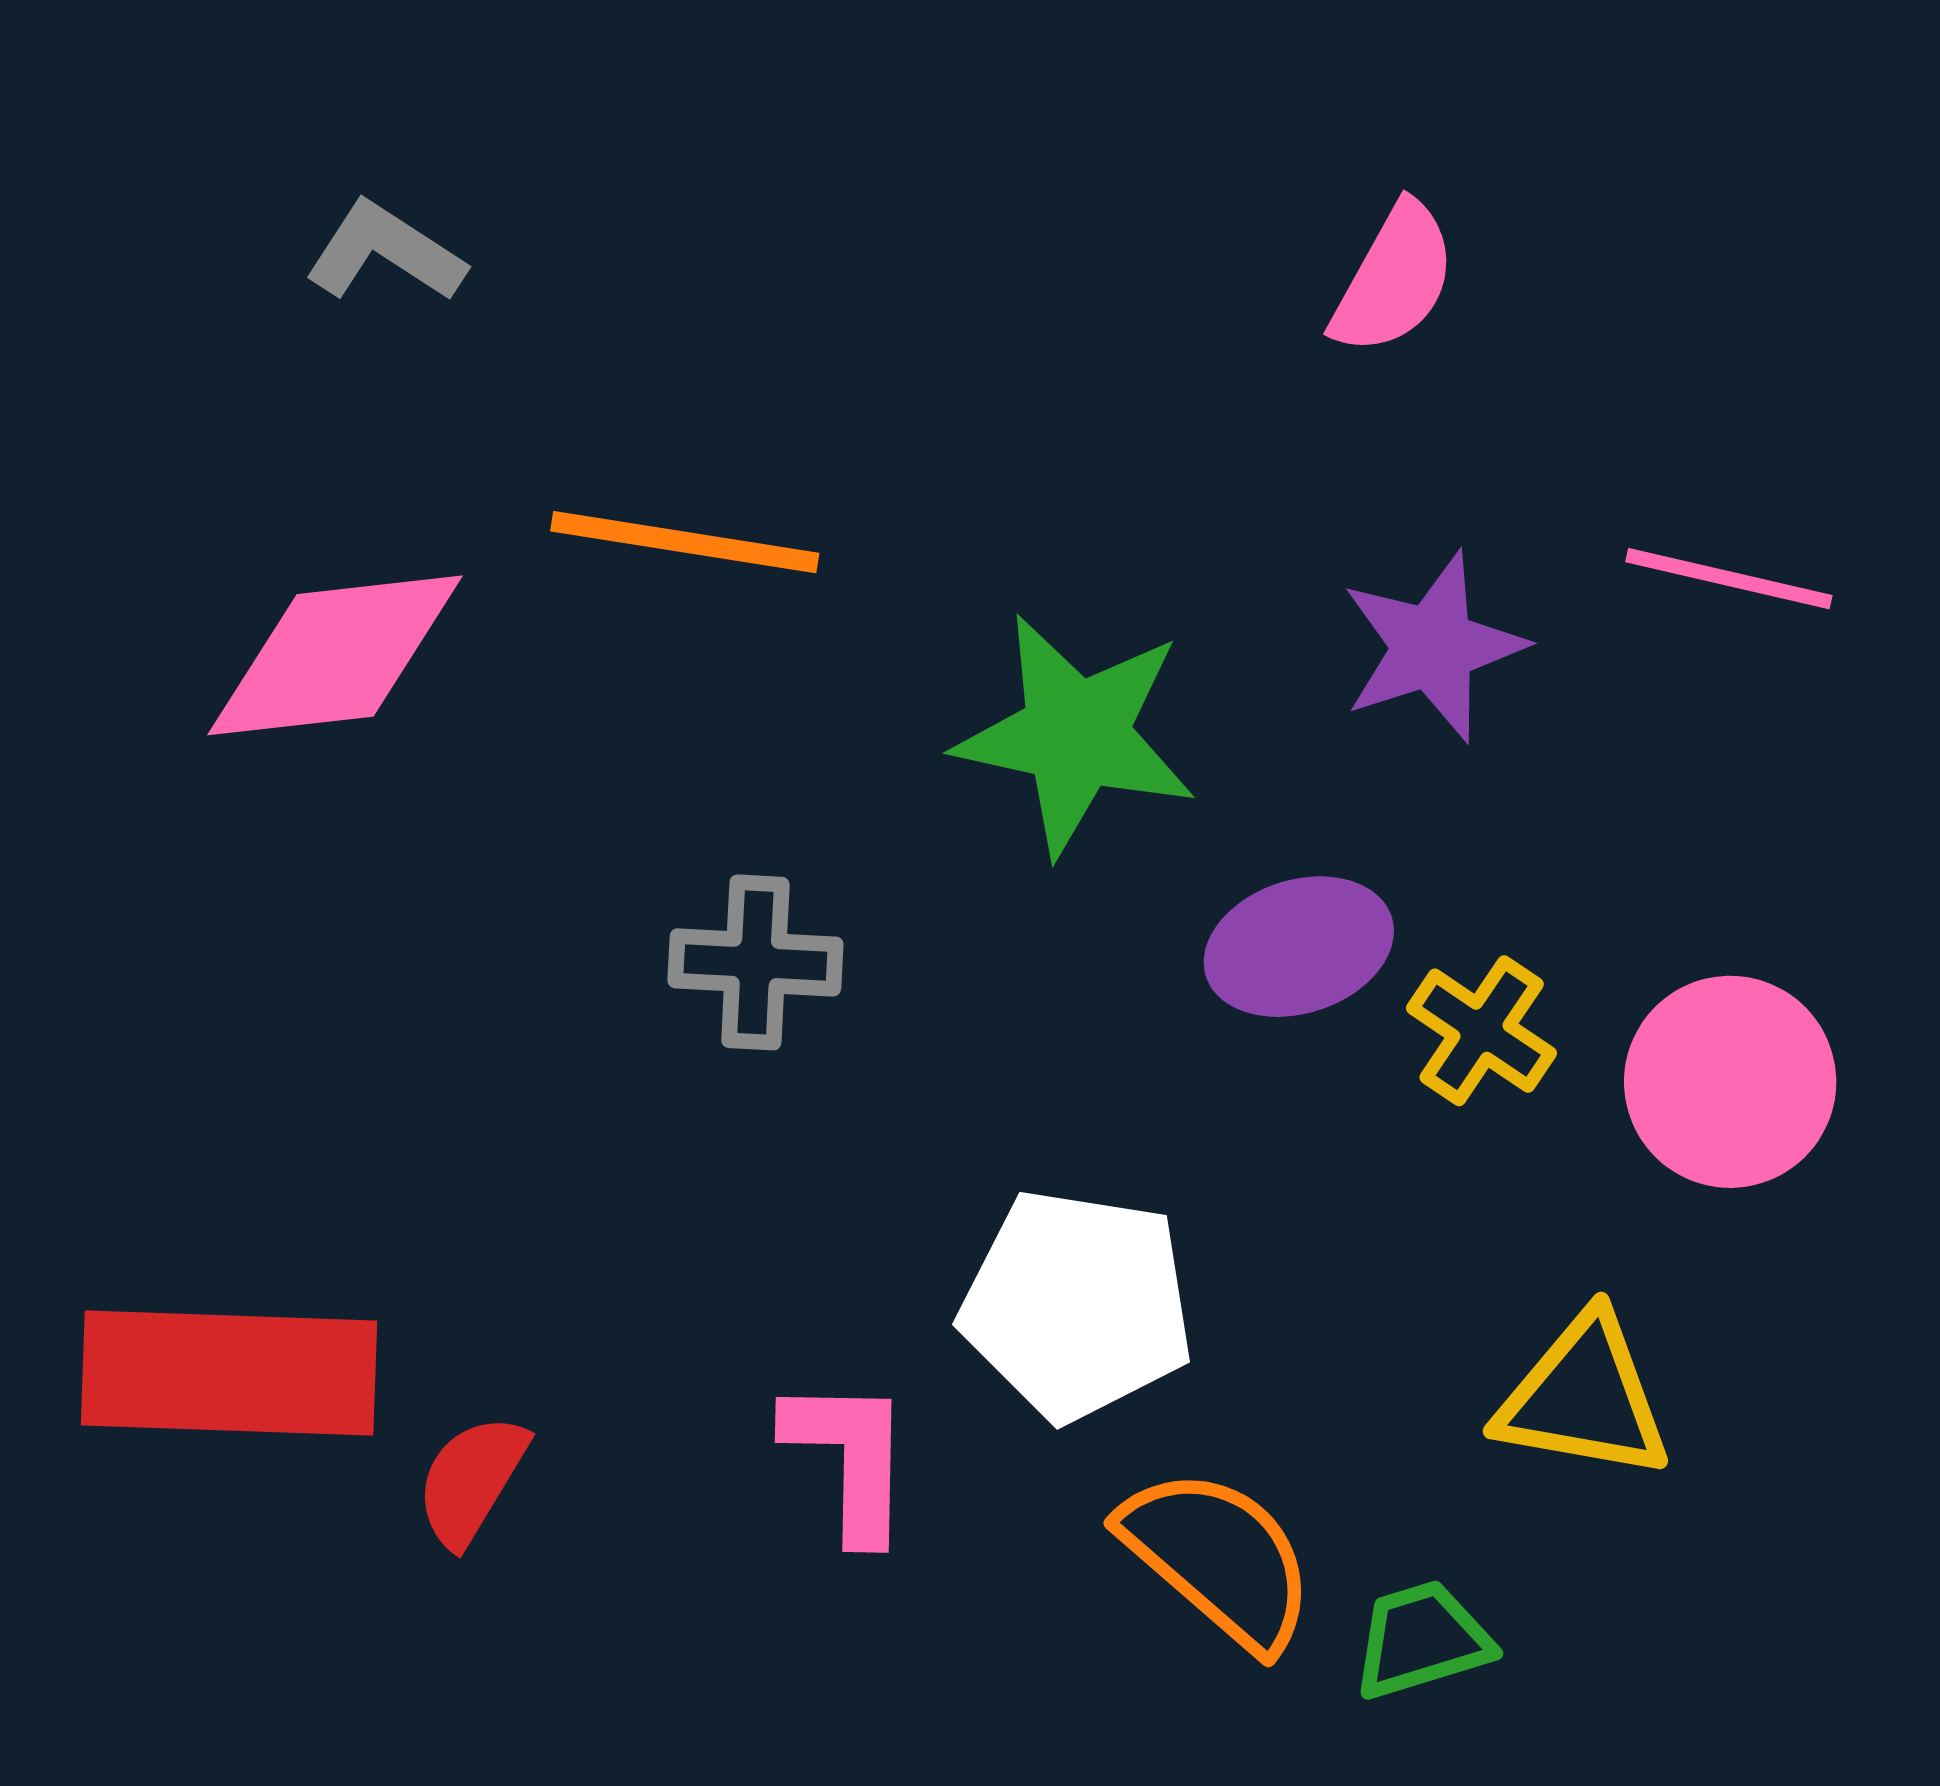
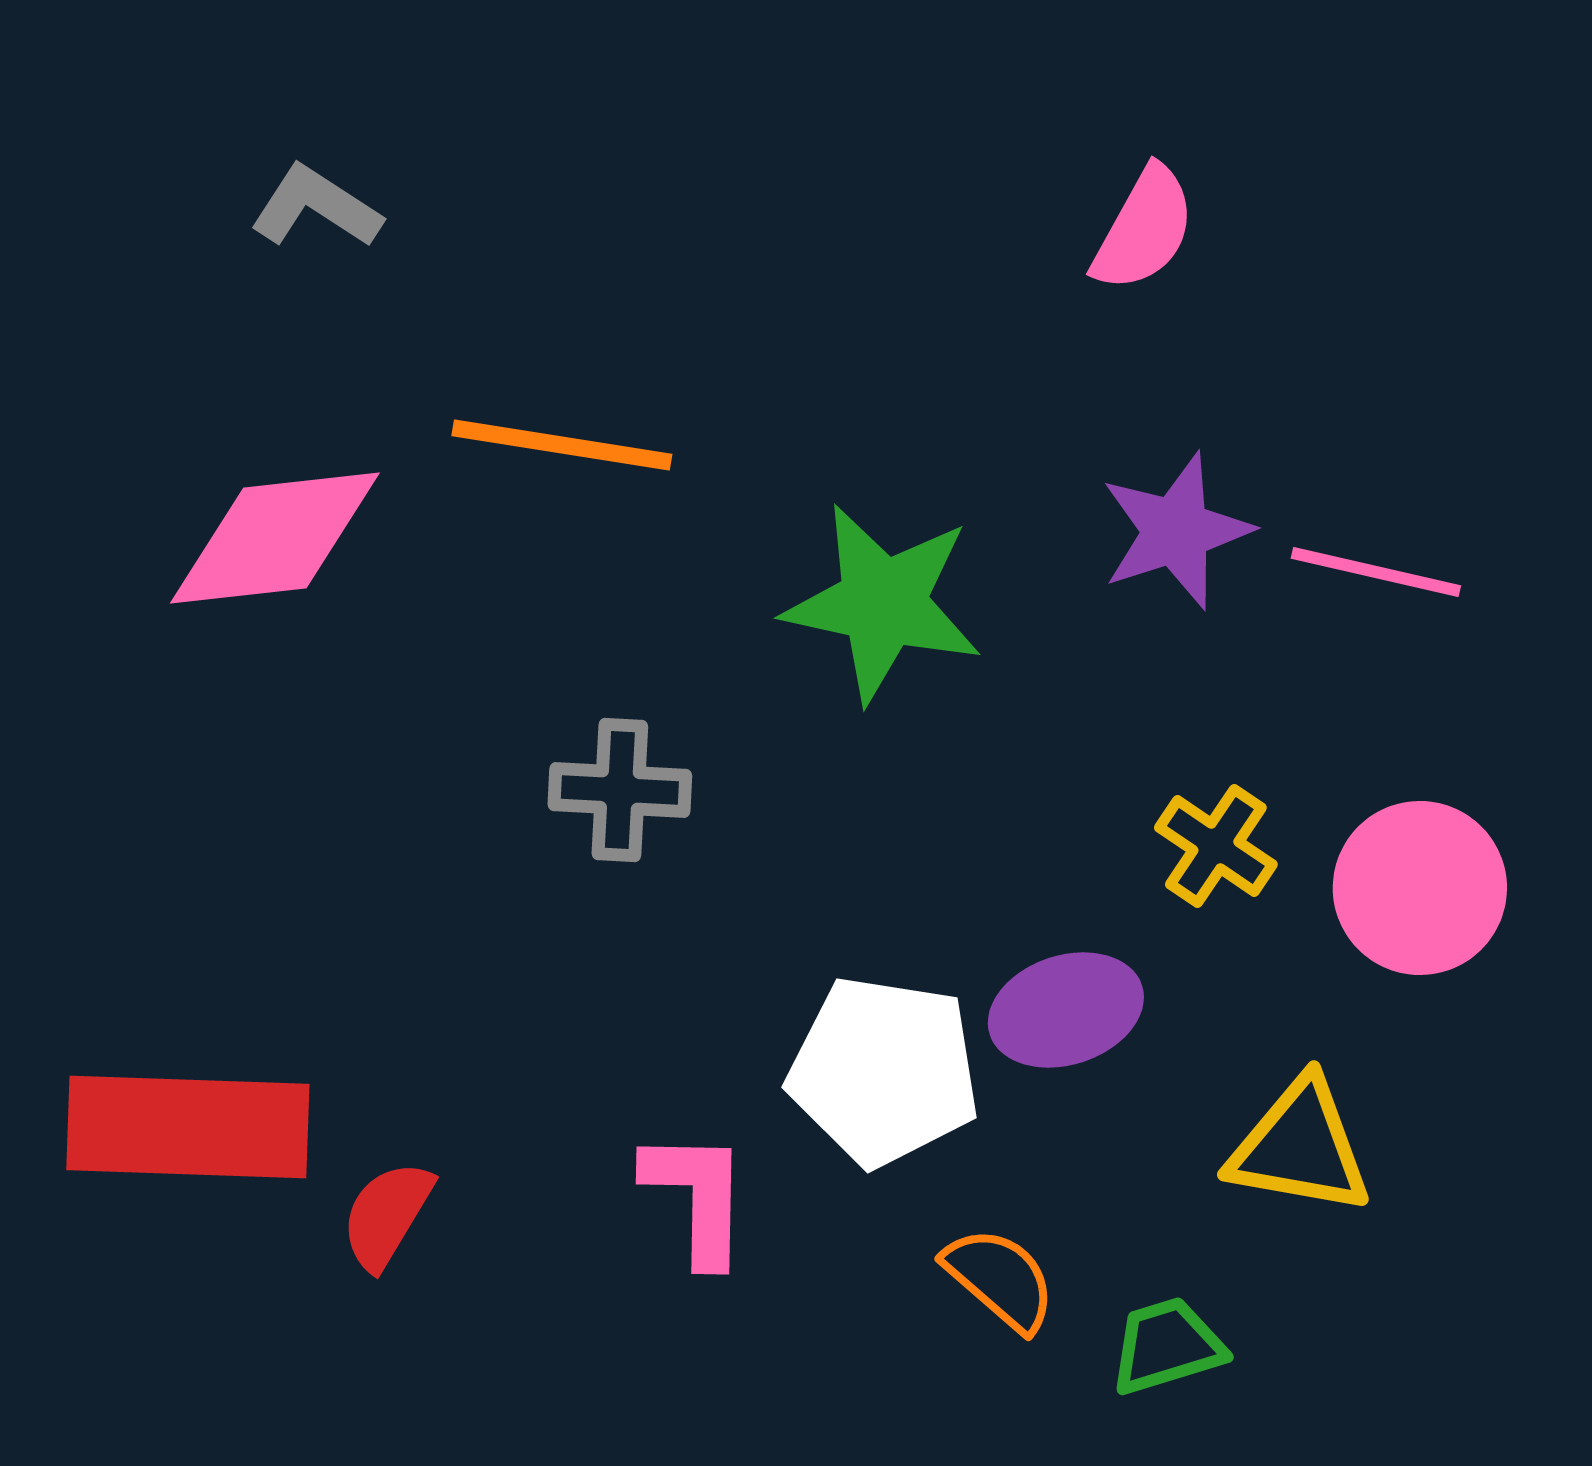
pink line: (1729, 579) -> (1376, 572), moved
purple ellipse: (1299, 947) -> (1066, 1010), moved
orange semicircle: (1218, 1558) -> (1000, 1279), size x0.7

